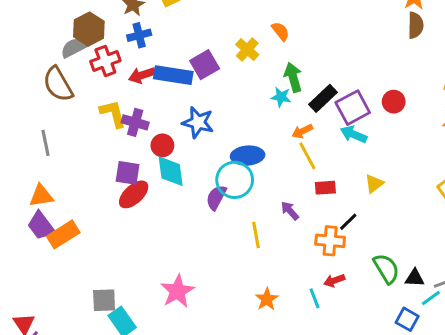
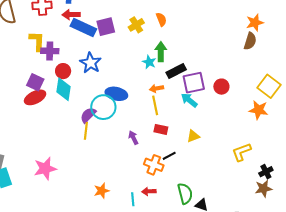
red arrow: (142, 75) -> (71, 15), moved
purple cross: (135, 122) -> (50, 51), turned -30
yellow line: (256, 235) -> (86, 131), moved

